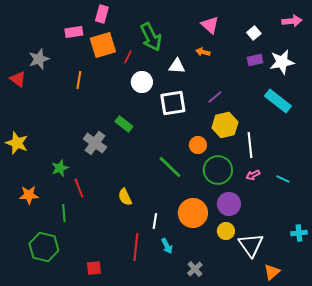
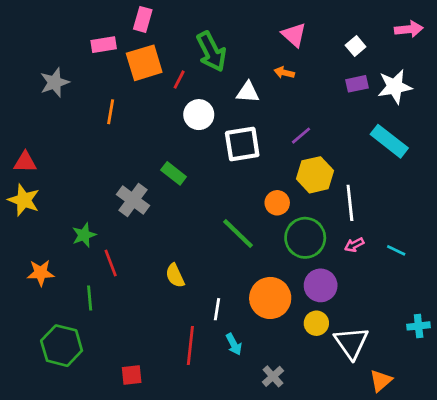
red triangle: (18, 79) -> (25, 162), moved, turned -36

